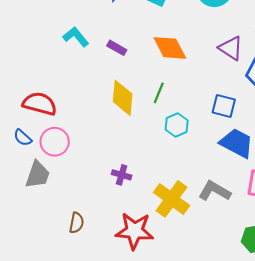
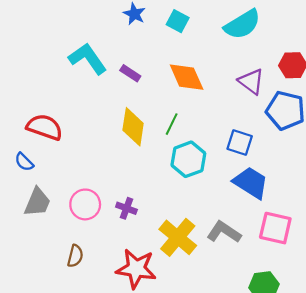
cyan L-shape: (76, 37) -> (88, 59), size x1.4
cyan hexagon: (177, 125) -> (188, 159), size x1.4
pink circle: (55, 142) -> (85, 204), moved

